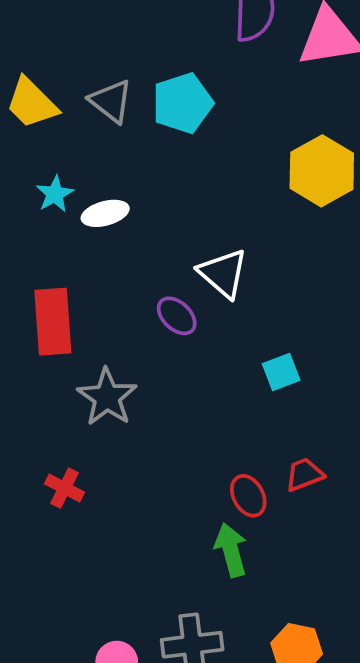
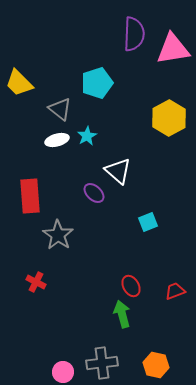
gray triangle: (111, 101) -> (60, 109), moved
cyan star: (55, 194) -> (87, 136), moved
red trapezoid: (304, 474) -> (175, 291), moved

